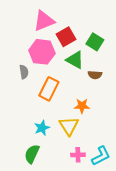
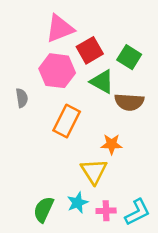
gray semicircle: (24, 72) -> (22, 98), moved
brown semicircle: (95, 75) -> (129, 102), size x1.5
cyan star: (42, 128) -> (78, 203), moved

